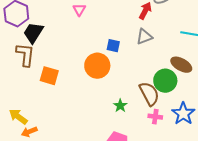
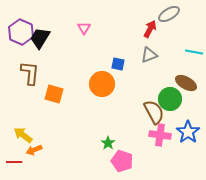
black trapezoid: (33, 33) -> (40, 38), moved
green star: (120, 106) -> (108, 143), moved
pink cross: (155, 117) -> (160, 135), size x1.5

